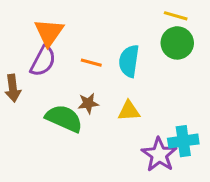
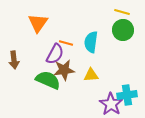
purple semicircle: (43, 61) -> (55, 54), moved
brown star: (88, 103) -> (64, 70), size x1.5

